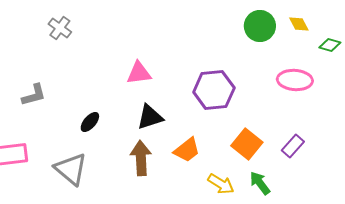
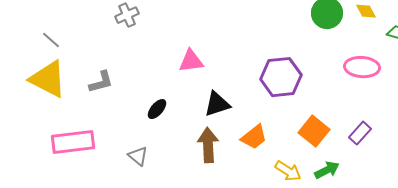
gray cross: (60, 28) -> (127, 15), turned 30
pink triangle: (139, 73) -> (191, 61), moved
gray triangle: (71, 169) -> (138, 156), size x0.6
green arrow: (260, 183) -> (327, 170), turned 100

